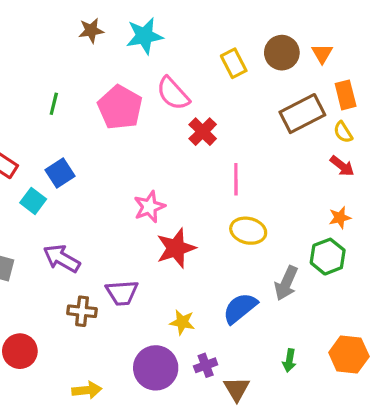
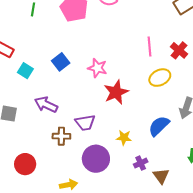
red cross: (203, 132) -> (179, 50), moved
blue square: (60, 173) -> (61, 62), moved
pink star: (149, 207) -> (97, 68), turned -30
yellow ellipse: (248, 231) -> (160, 78), turned -35
purple circle: (156, 368) -> (96, 159), moved

